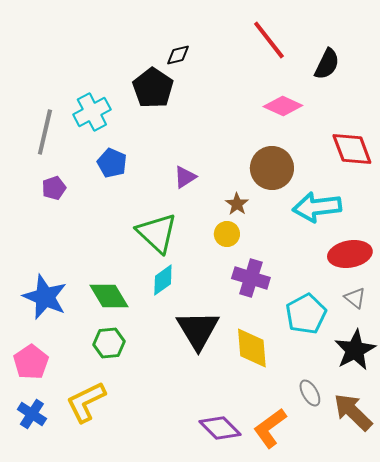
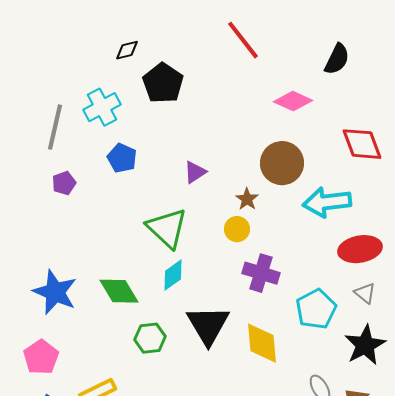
red line: (269, 40) -> (243, 40), moved
black diamond: (178, 55) -> (127, 50), moved
green hexagon: (109, 343) -> (150, 338), moved

